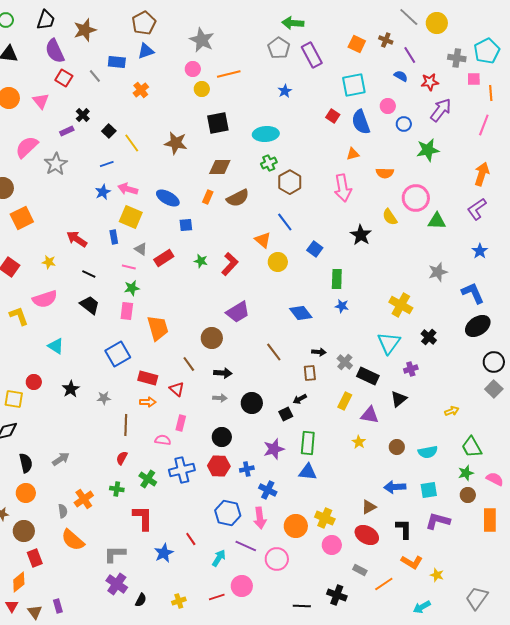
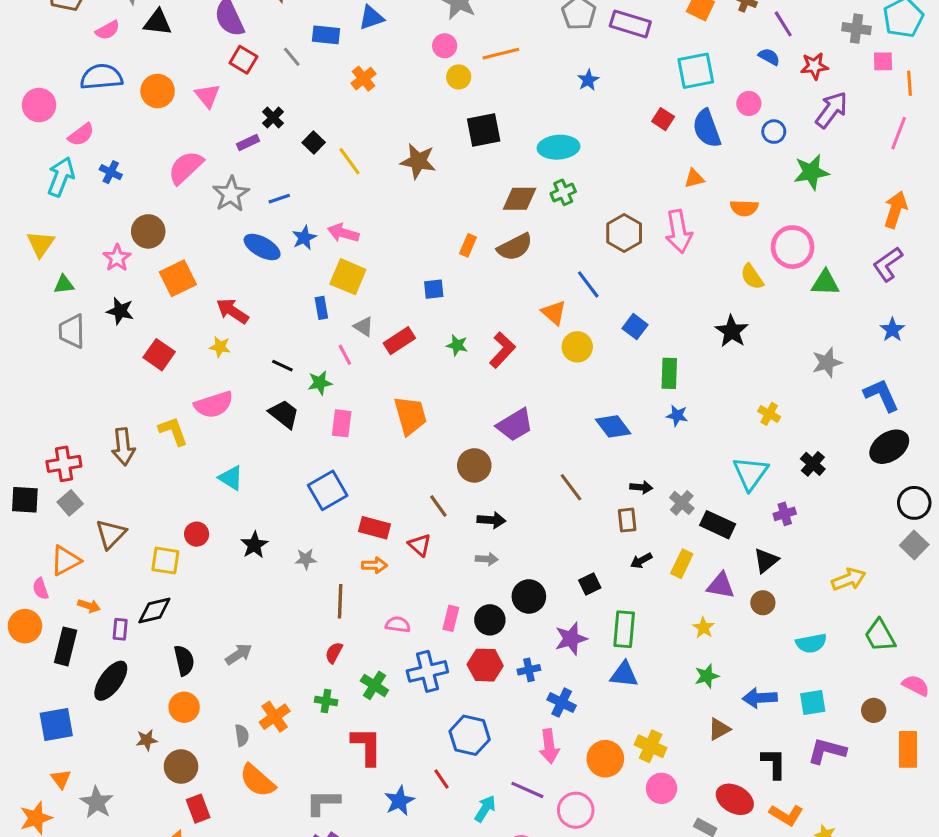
purple rectangle: (312, 55) -> (630, 24), turned -45
blue line: (107, 164) -> (279, 199), moved
brown diamond: (220, 167) -> (520, 199), moved
brown hexagon: (290, 182) -> (624, 233), moved
blue ellipse: (168, 198) -> (262, 247), moved
black star: (361, 235) -> (732, 331), moved
red arrow: (77, 239) -> (232, 311), moved
pink line: (129, 267) -> (345, 355), turned 48
green star: (132, 288) -> (320, 383), moved
yellow cross: (401, 305) -> (769, 414), size x0.6
orange trapezoid: (158, 328) -> (410, 416), moved
black arrow: (300, 399) -> (641, 561), moved
black circle: (252, 403) -> (529, 596), moved
yellow arrow: (452, 411) -> (849, 579), size x1.5
pink rectangle: (181, 423) -> (451, 618), moved
brown circle: (397, 447) -> (763, 603), moved
green star: (466, 473) -> (707, 676), moved
blue hexagon: (228, 513) -> (470, 735), moved
red ellipse: (367, 535) -> (735, 799), moved

